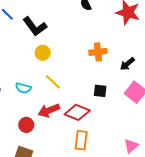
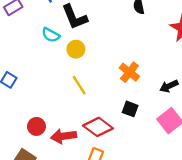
orange cross: (98, 52) -> (129, 72), moved, turned 30
cyan semicircle: (23, 88) -> (51, 35), moved
red arrow: (49, 110) -> (64, 136), moved

